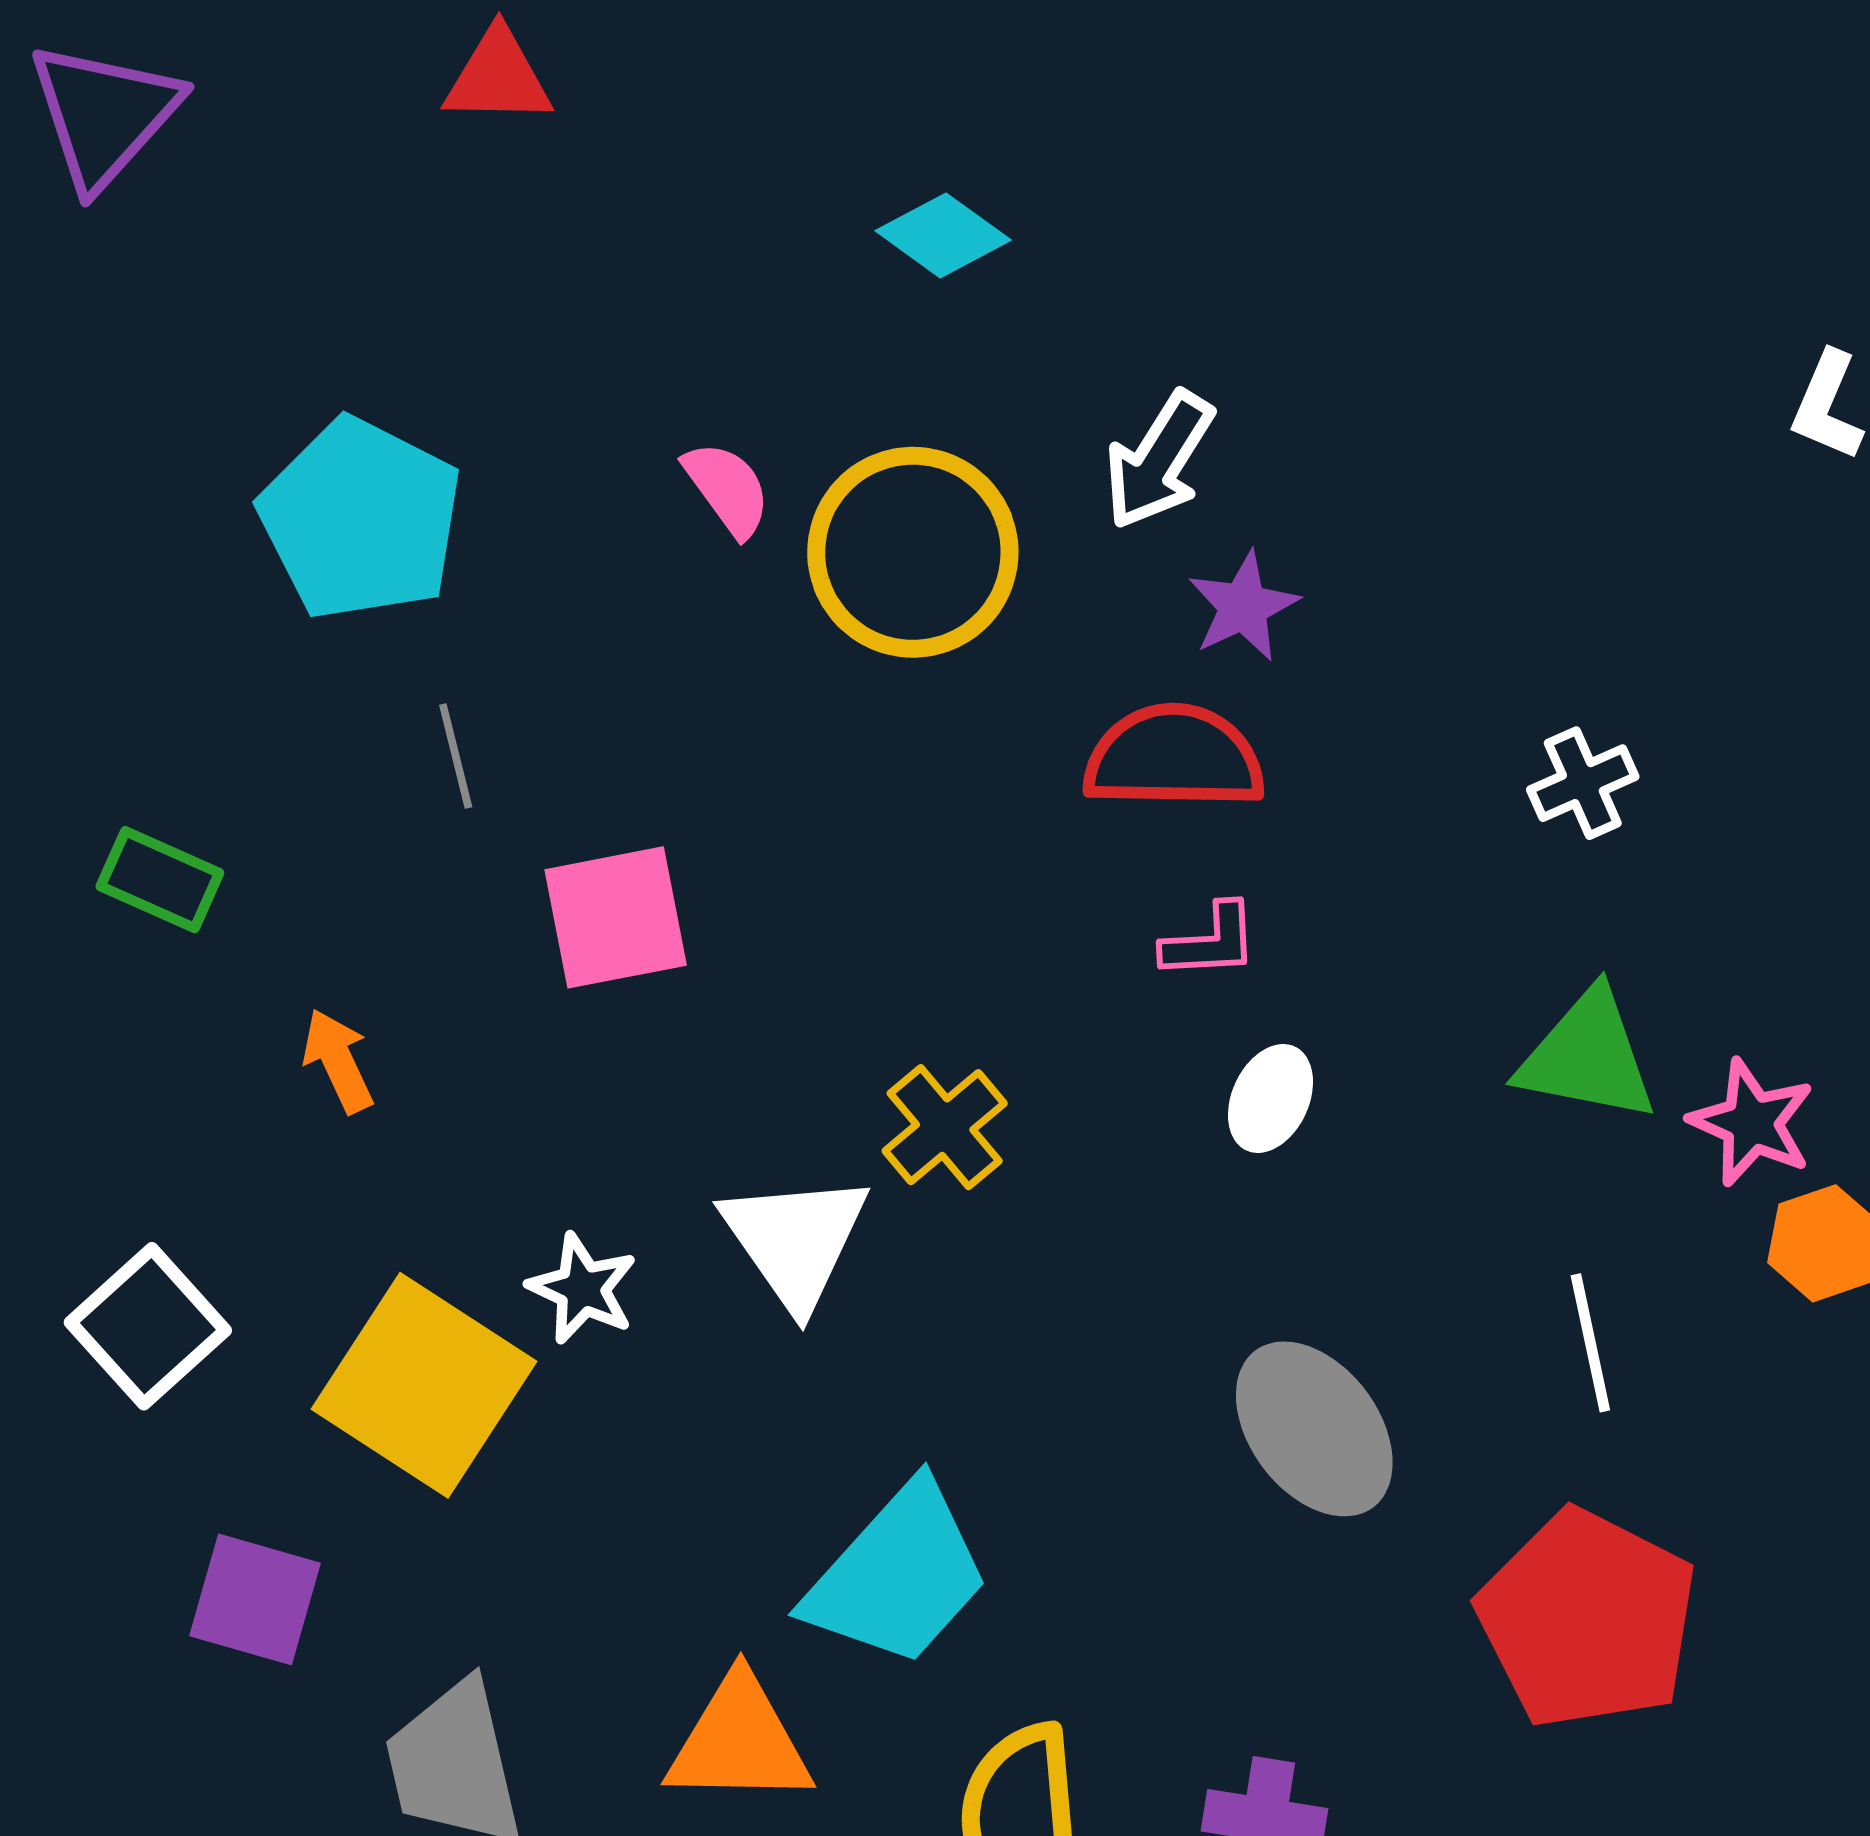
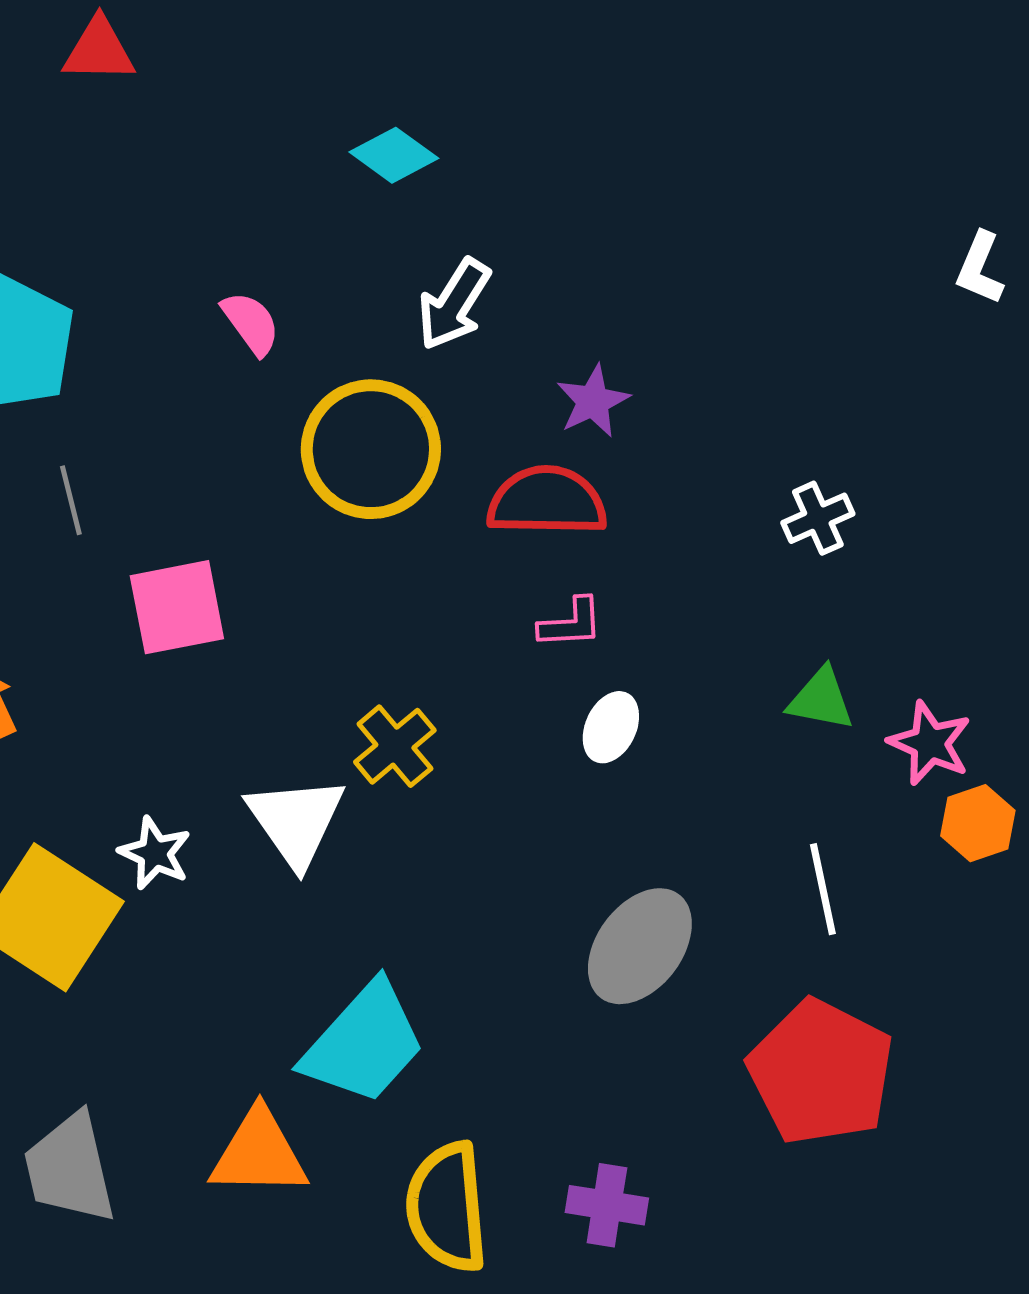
white arrow: (1159, 460) -> (454, 304), moved
yellow circle: (913, 552) -> (371, 449), moved
green triangle: (1587, 1056) -> (821, 699), size x0.7
gray ellipse: (1314, 1429) -> (640, 946), turned 74

